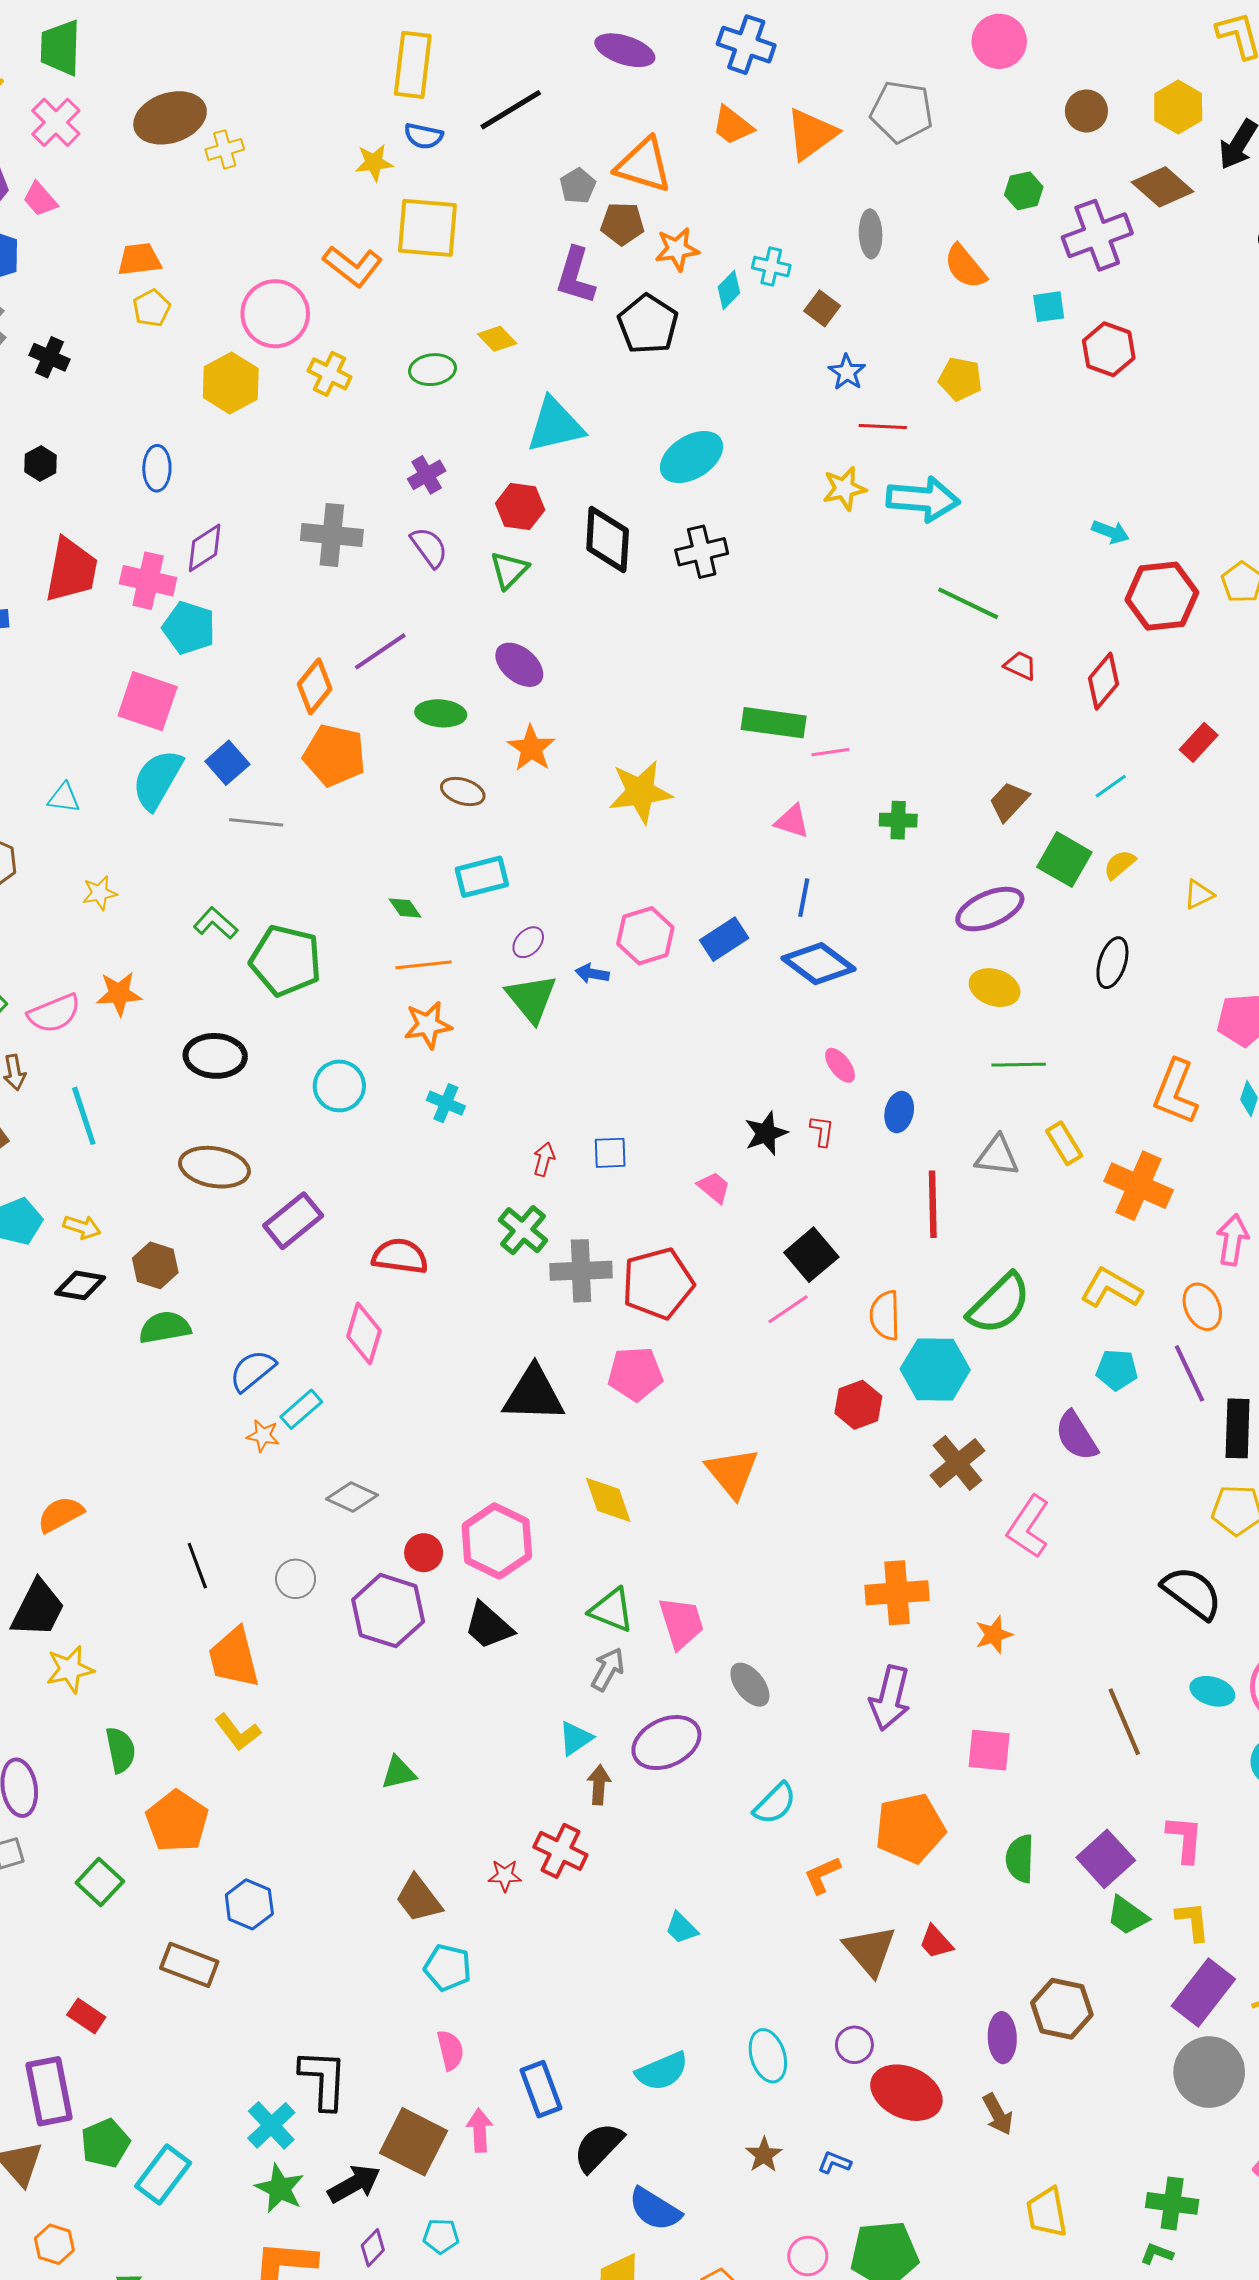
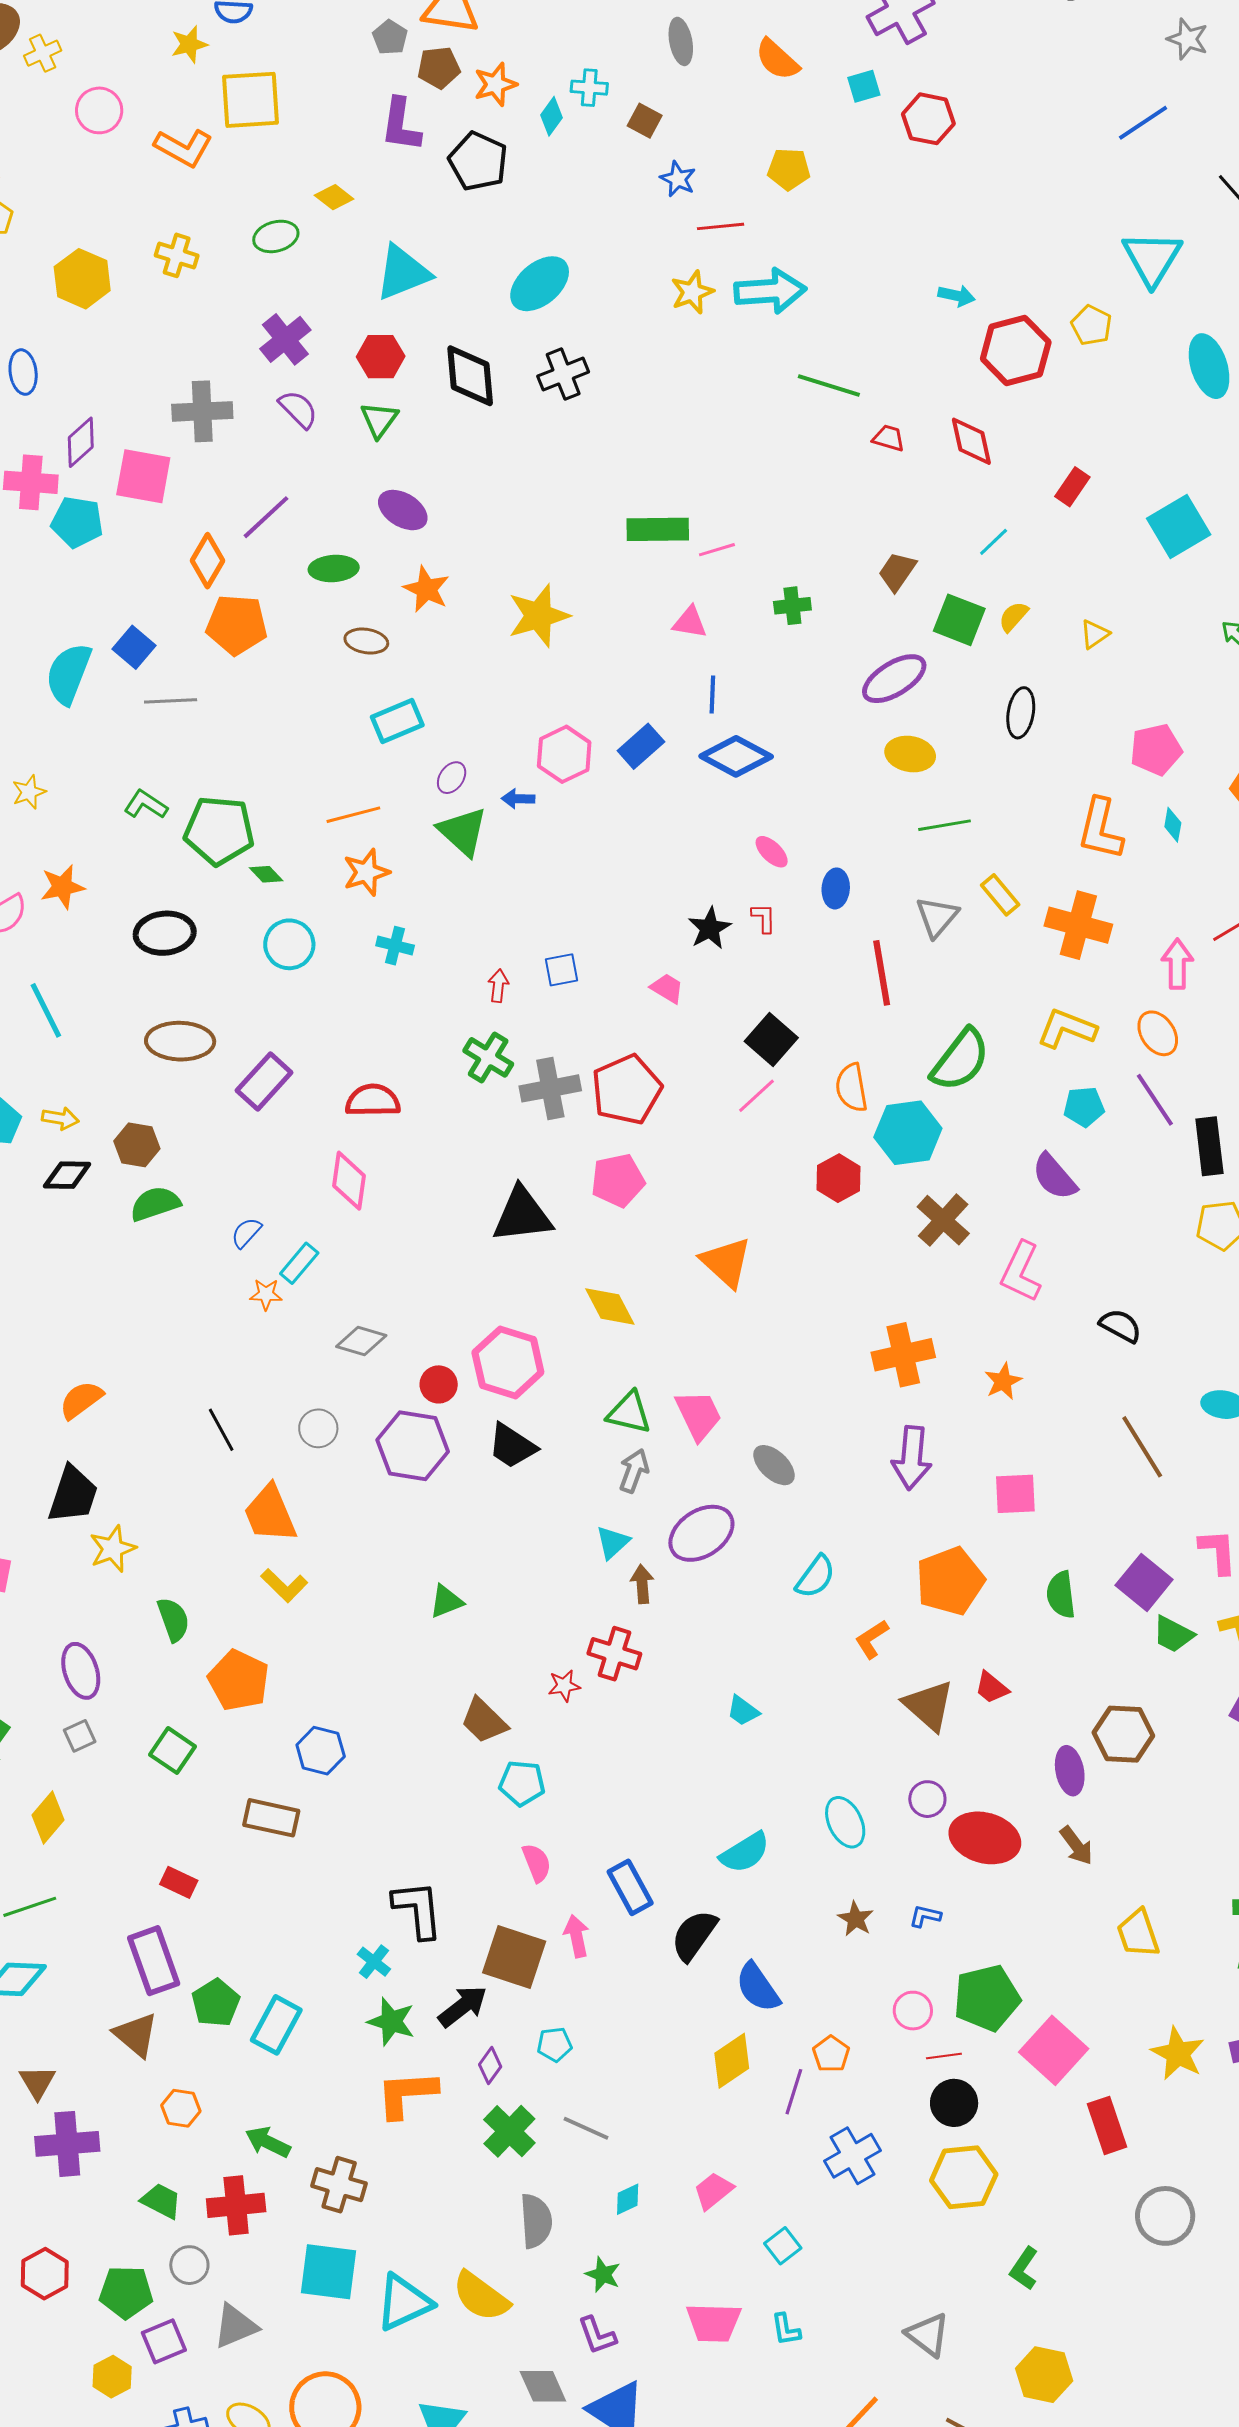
pink circle: (275, 314) -> (99, 110), moved, size x0.7
purple cross: (427, 475) -> (285, 339), size x1.4
red diamond: (1103, 681) -> (971, 441), turned -44
pink square: (148, 701) -> (143, 476), moved
green diamond: (405, 908) -> (266, 874), moved
gray triangle: (997, 1156) -> (937, 917), turned -48
blue semicircle: (252, 1371) -> (246, 1233), size x0.7
black semicircle: (1192, 1593) -> (1120, 1326), moved, size x0.7
cyan cross: (271, 2125) -> (374, 1962), size x0.7
blue semicircle: (655, 2209) -> (758, 1987), turned 32

